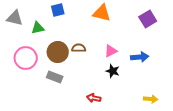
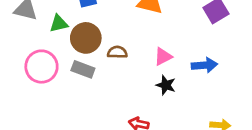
brown circle: (58, 52) -> (86, 38), moved
gray rectangle: (55, 77) -> (83, 69), moved

